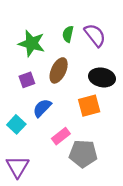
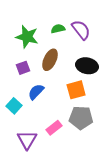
green semicircle: (68, 34) -> (58, 29), turned 64
pink rectangle: (61, 136) -> (54, 128), moved
gray pentagon: (83, 154) -> (81, 118), moved
purple triangle: (17, 167) -> (27, 140), moved

